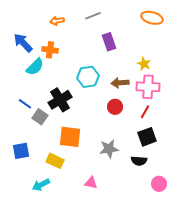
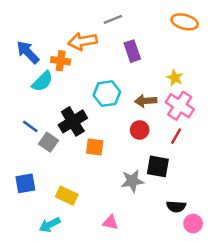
orange arrow: (57, 21) -> (83, 41), moved, size x1.6
pink cross: (148, 87) -> (180, 106), turned 30
orange square: (70, 137) -> (95, 147), moved, size x0.7
black square: (147, 137) -> (158, 166), moved, turned 30
black semicircle: (139, 161) -> (176, 207), moved

